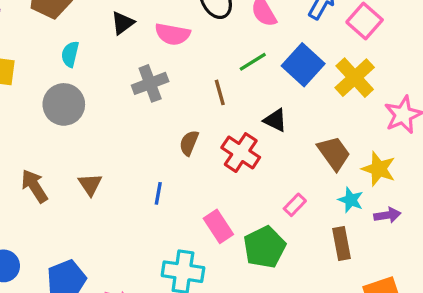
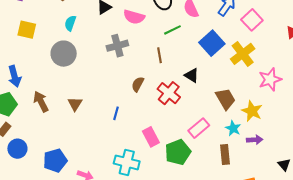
green line: (253, 62) -> (172, 30), moved
pink rectangle: (295, 205) -> (199, 128), size x1.5

